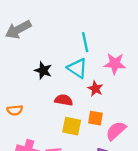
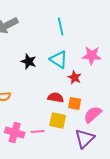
cyan line: (85, 42) -> (61, 26), moved
red semicircle: (64, 100) -> (56, 98), moved
yellow square: (72, 126) -> (58, 120), moved

